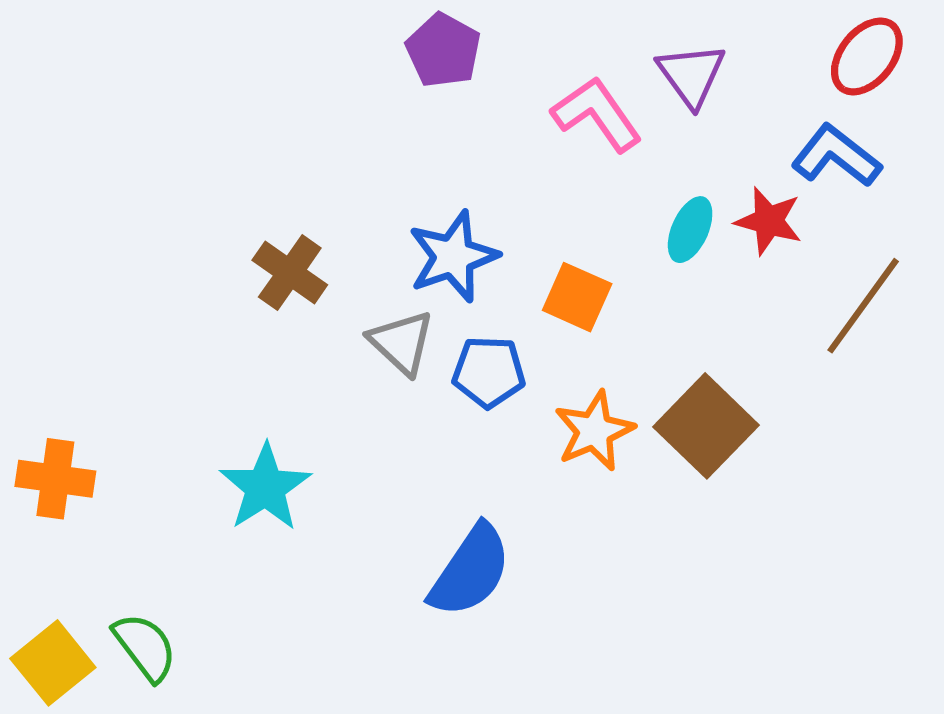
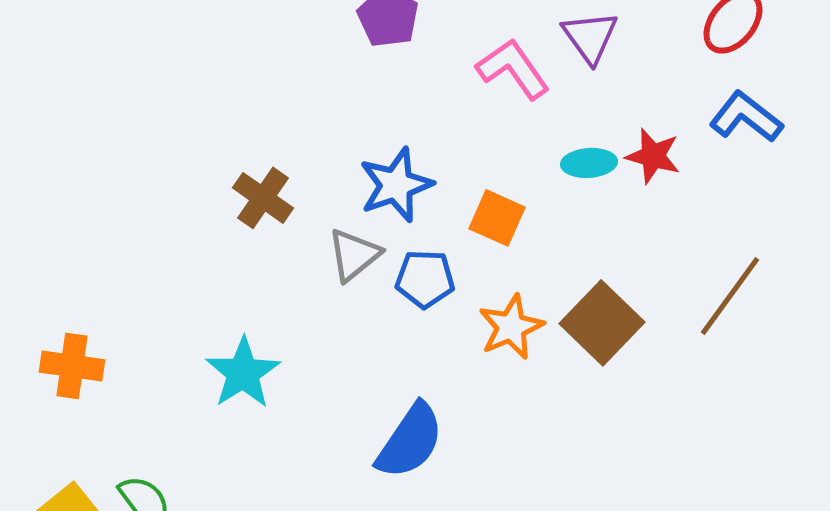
blue L-shape: (836, 156) -> (746, 117), moved
cyan ellipse: (690, 230) -> (589, 163), turned 62
brown line: (863, 306) -> (730, 296), moved
gray triangle: (402, 343) -> (354, 255), turned 38

